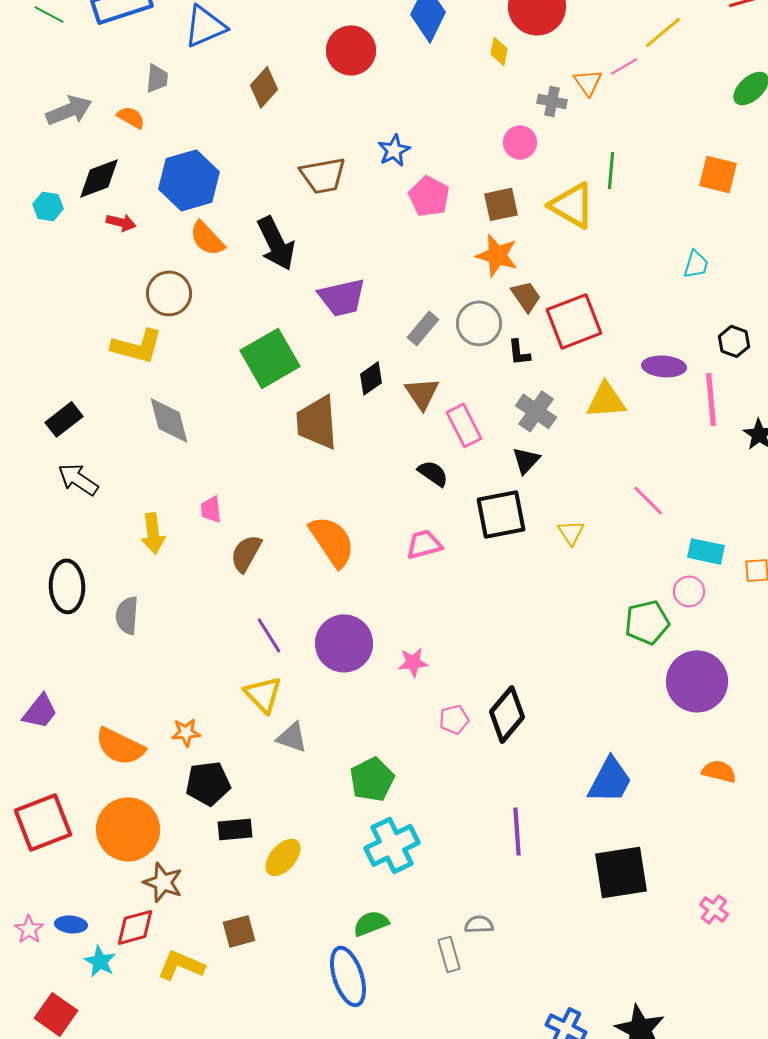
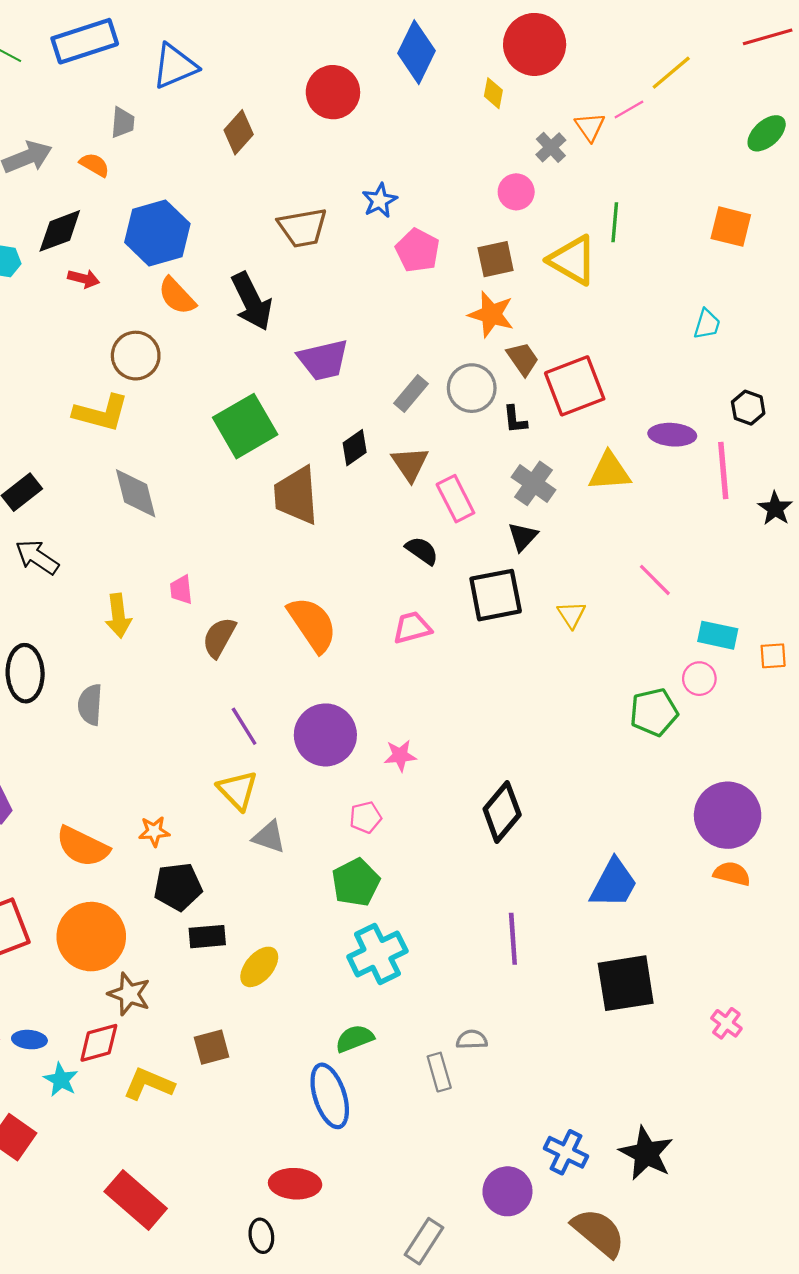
gray cross: (552, 101) -> (551, 147), turned 36
purple circle: (697, 681) -> (728, 815), moved
pink pentagon: (454, 719) -> (365, 817), moved

